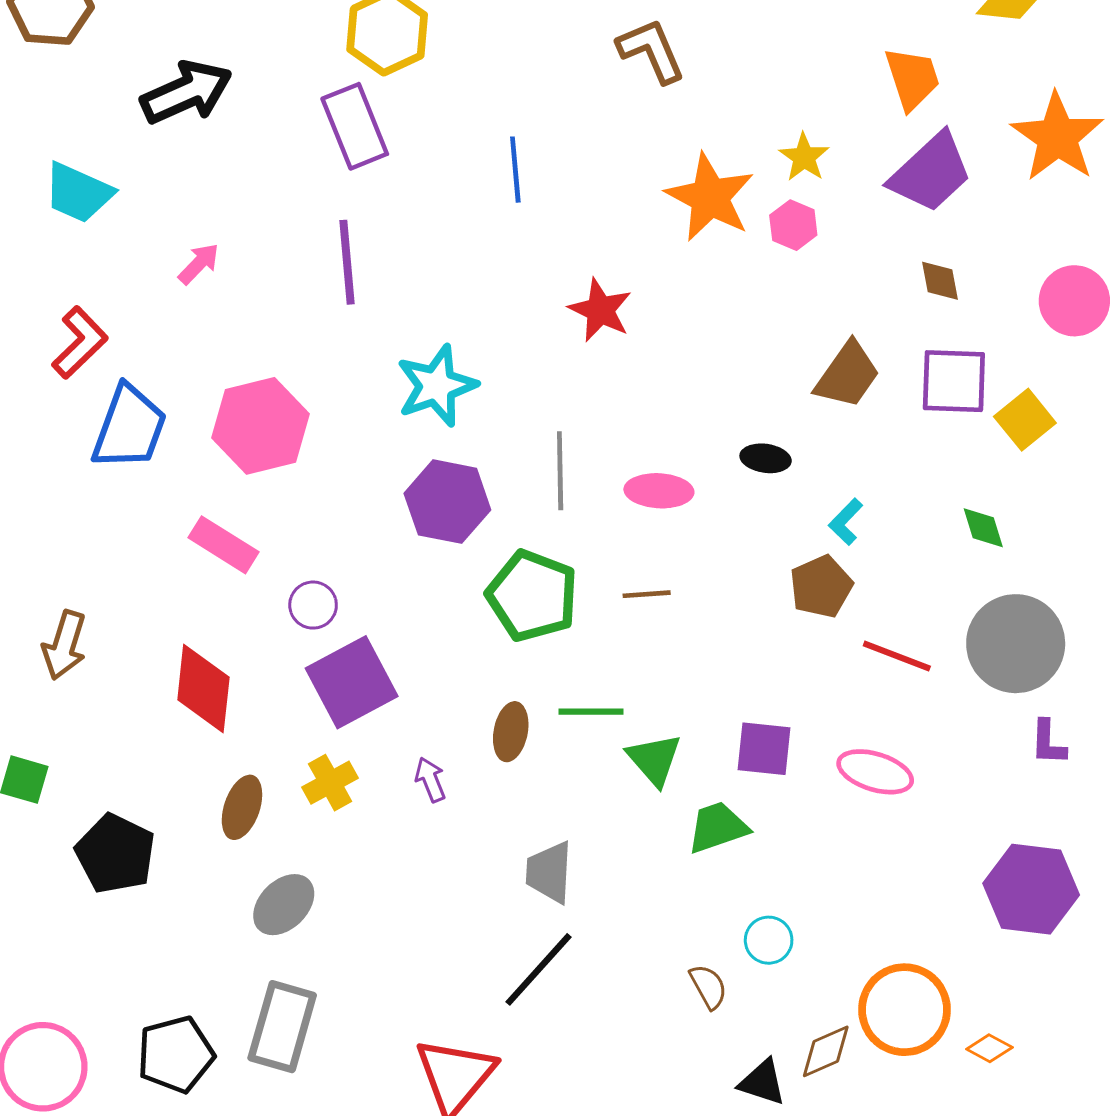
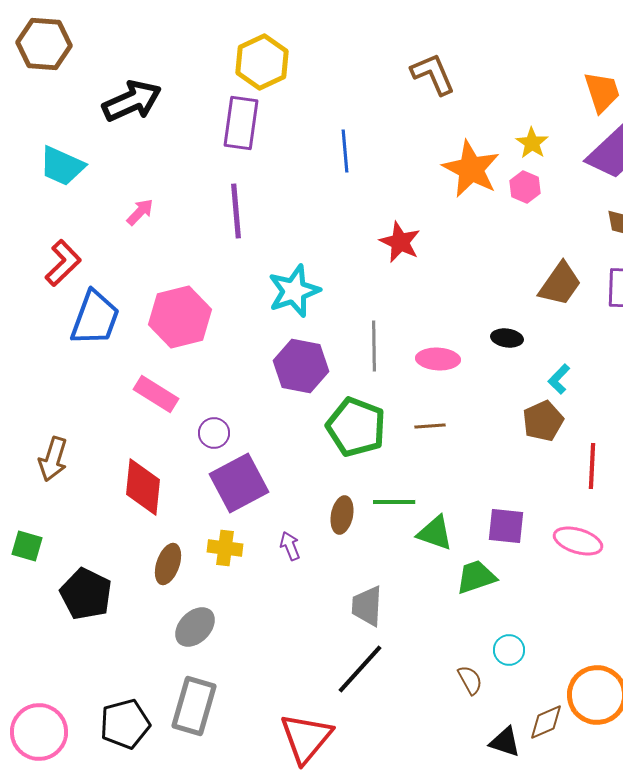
purple rectangle: (355, 126) -> (241, 123), turned 30
red line: (897, 656) -> (592, 466), turned 72
green triangle: (654, 759) -> (435, 533), turned -30
yellow cross: (330, 783) -> (225, 548), turned 36

